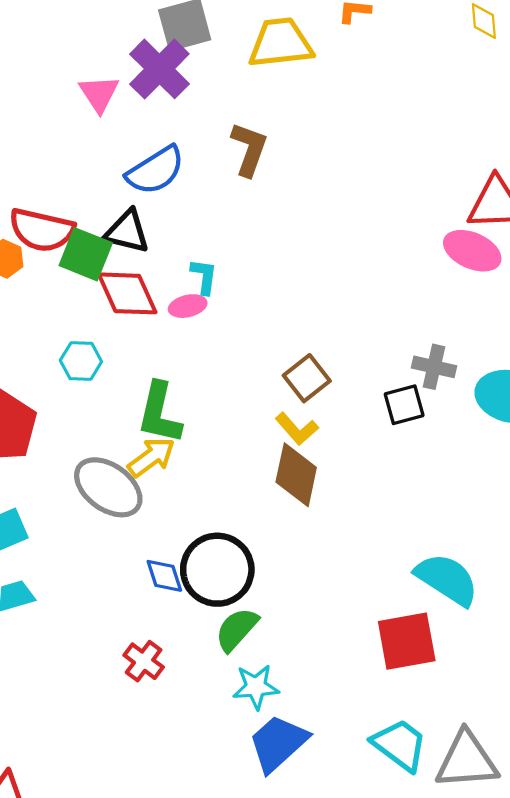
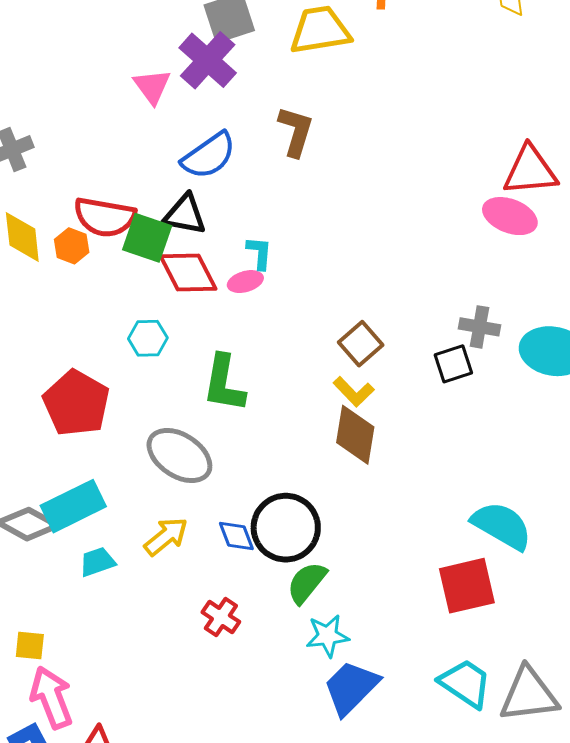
yellow arrow: (151, 457) -> (166, 536), moved

